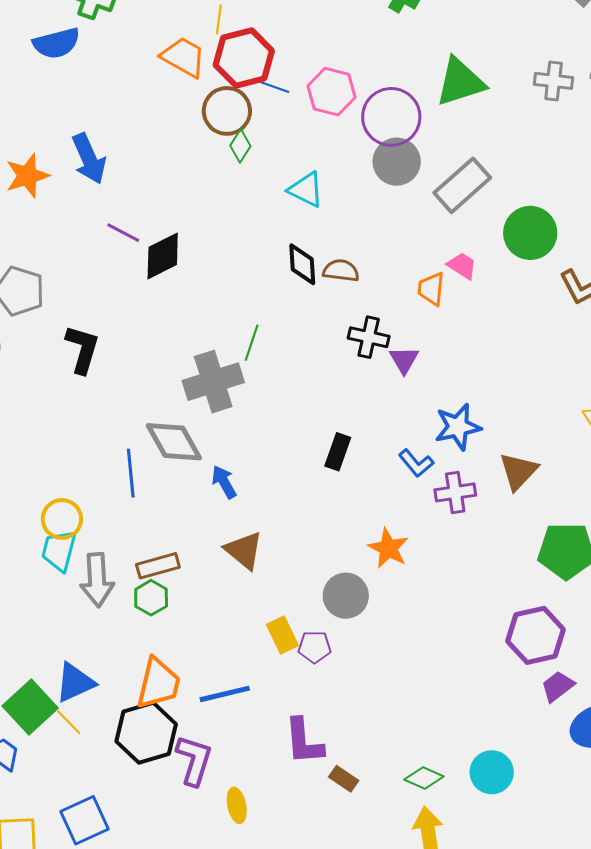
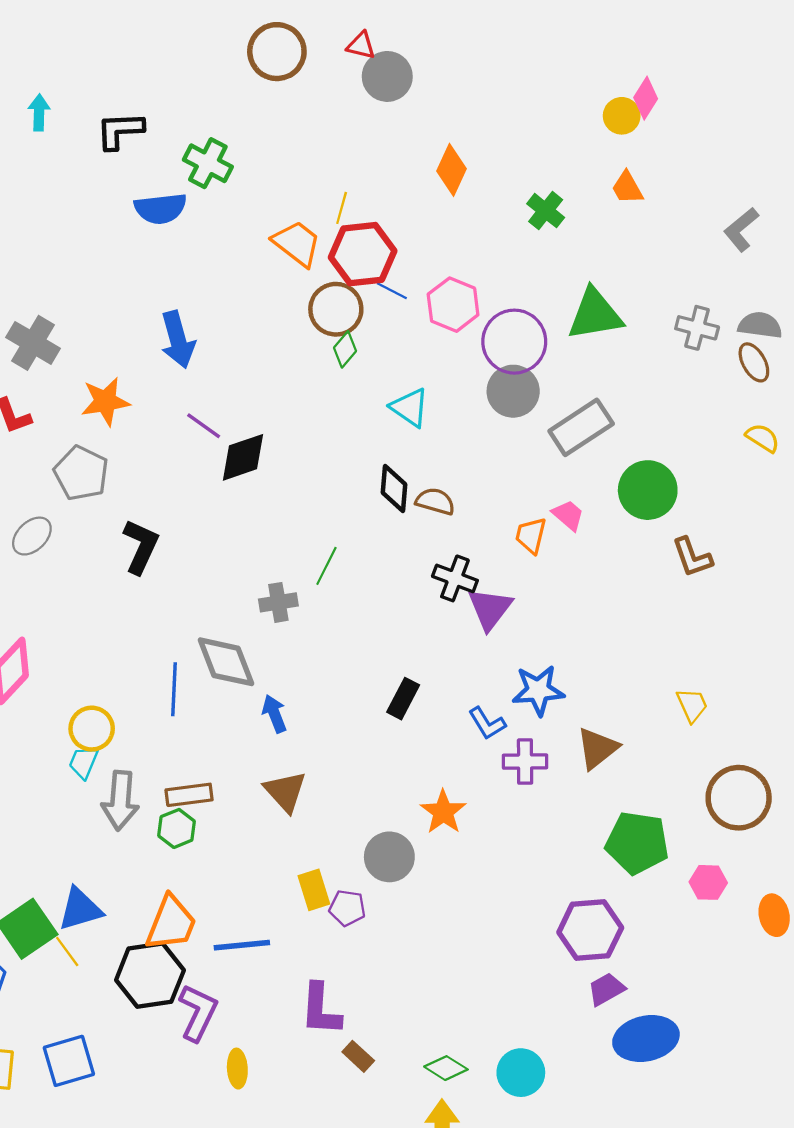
orange star: (27, 176) -> (105, 401), moved
purple triangle: (404, 360) -> (490, 609), size x1.4
gray cross: (213, 382) -> (278, 602), size x0.6
cyan trapezoid: (59, 550) -> (83, 762), size x0.7

